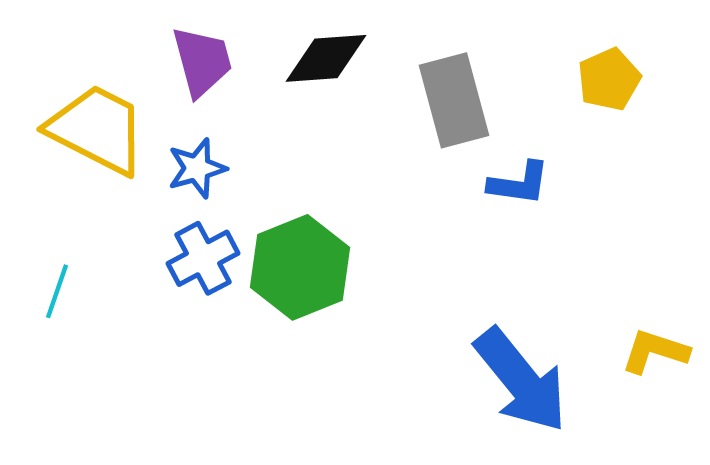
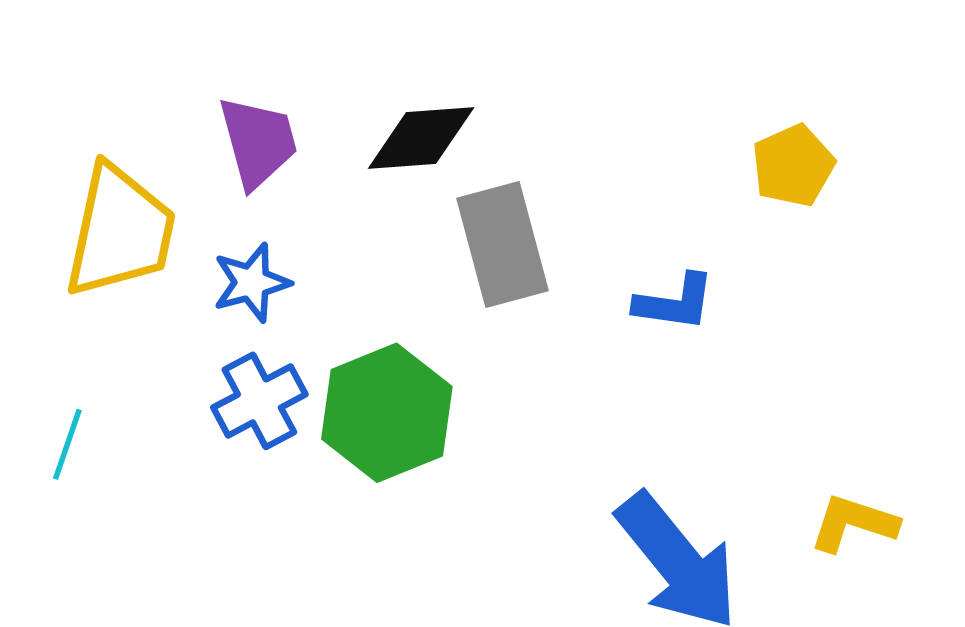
gray rectangle: (454, 100) -> (503, 245), moved
yellow trapezoid: (97, 129) -> (120, 231), turned 75

